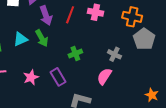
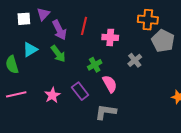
pink cross: (95, 12) -> (110, 37), moved
cyan triangle: (21, 39) -> (30, 50), moved
gray cross: (114, 54) -> (135, 60), turned 32
pink semicircle: (104, 76) -> (110, 84), moved, turned 126

